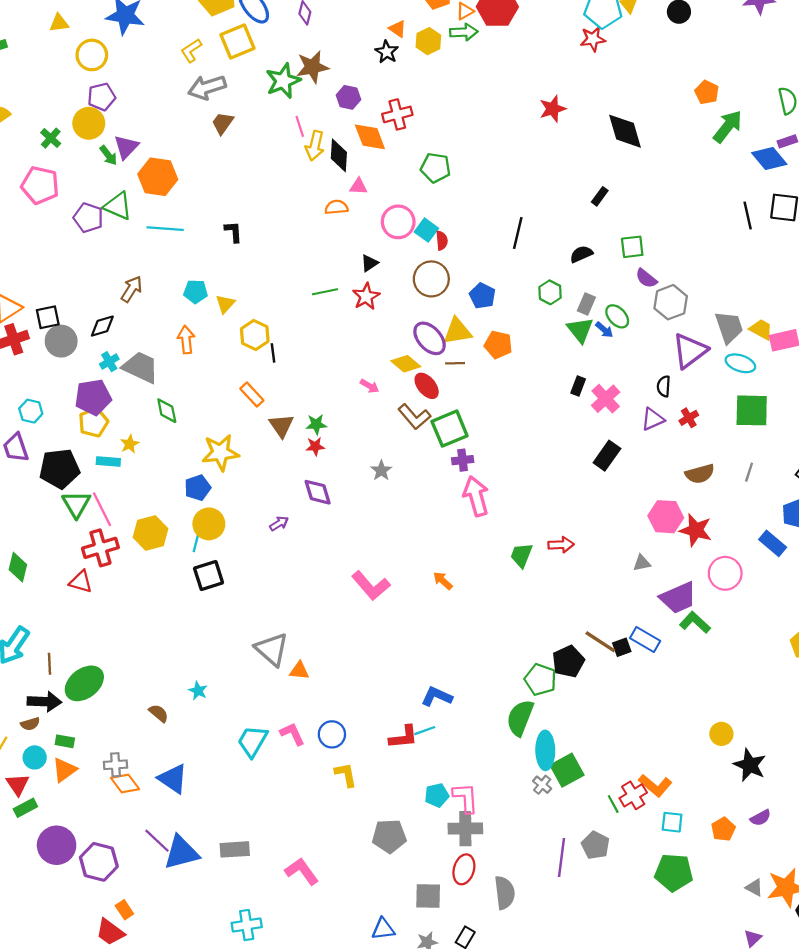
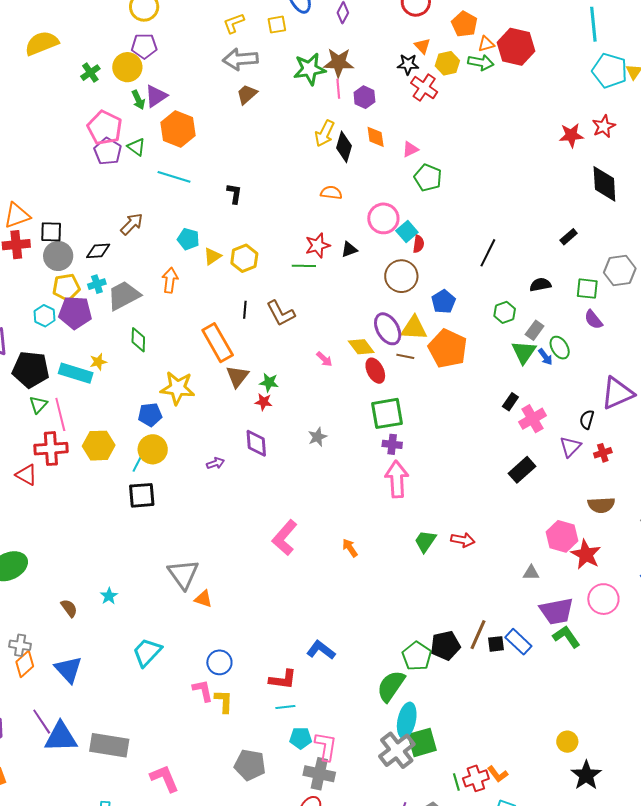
red star: (593, 39) -> (604, 126), moved, turned -30
yellow square: (238, 41) -> (277, 25), size x0.6
black star: (387, 52) -> (408, 64), turned 30
red star: (553, 109) -> (571, 135), moved
red cross: (397, 114) -> (424, 88), moved, turned 36
pink line: (300, 126) -> (338, 89), moved
orange diamond: (370, 137) -> (376, 137), size x0.7
pink pentagon: (40, 185) -> (105, 128), moved
pink triangle: (358, 186) -> (410, 149), moved, turned -42
green triangle: (118, 206) -> (136, 147), size x0.7
red star: (366, 296) -> (318, 245), moved
gray hexagon: (671, 302) -> (620, 270), moved
yellow hexagon: (255, 335) -> (244, 258), moved
orange pentagon: (498, 345) -> (448, 349), size x1.5
gray trapezoid: (141, 367) -> (124, 295), turned -66
orange rectangle: (252, 395) -> (218, 343), size x1.6
cyan hexagon: (31, 411) -> (45, 316), moved
brown L-shape: (414, 417) -> (281, 313), moved
purple triangle: (653, 419) -> (570, 447), turned -35
yellow pentagon: (93, 422) -> (66, 287), moved
cyan rectangle: (108, 462) -> (76, 373), size x1.5
green triangle: (76, 504) -> (38, 405), size x0.7
pink L-shape: (371, 586) -> (285, 538), turned 69
brown line: (600, 642) -> (478, 635), turned 68
cyan line: (425, 731) -> (285, 707), moved
pink L-shape: (292, 734) -> (203, 691), moved
orange diamond: (125, 784) -> (25, 664), turned 72
gray cross: (542, 785) -> (397, 750), size x2.0
orange L-shape: (655, 785) -> (498, 774), size x0.7
gray rectangle: (235, 849) -> (109, 745), size x1.4

